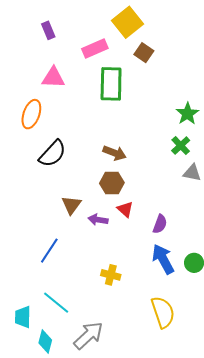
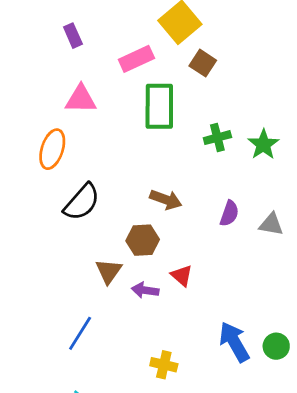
green cross: (181, 146) -> (217, 138), moved, turned 30
brown hexagon: (112, 183) -> (143, 240), moved
purple semicircle: (160, 224) -> (229, 213), moved

